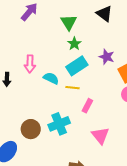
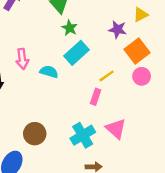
purple star: (107, 57) -> (118, 29), moved
yellow line: (72, 88) -> (107, 76), moved, turned -32
cyan cross: (59, 124) -> (83, 135), moved

